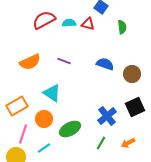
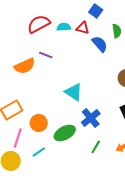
purple line: (64, 61) -> (46, 55), moved
blue semicircle: (105, 64) -> (100, 44), moved, turned 30
cyan triangle: (52, 93) -> (74, 92), moved
blue cross: (107, 116) -> (91, 118), moved

